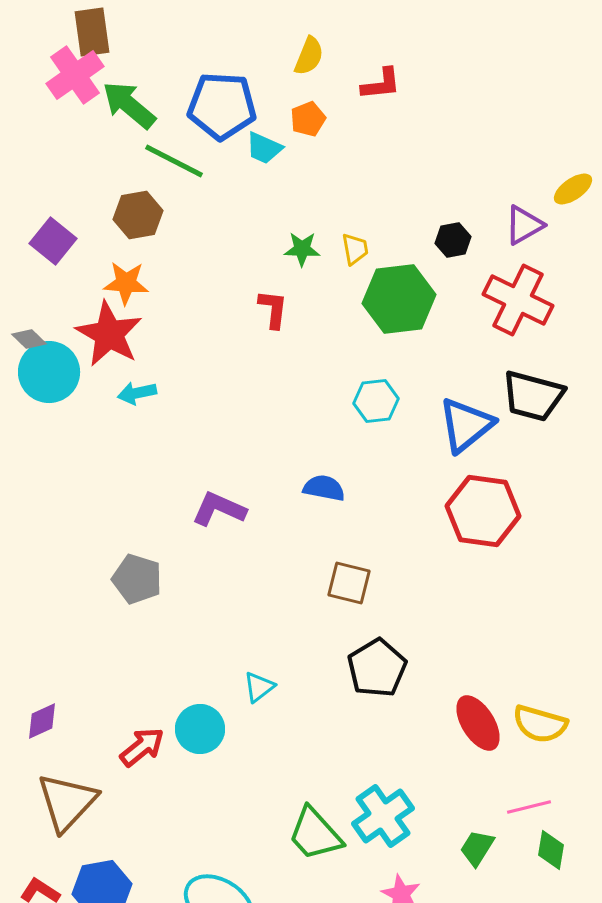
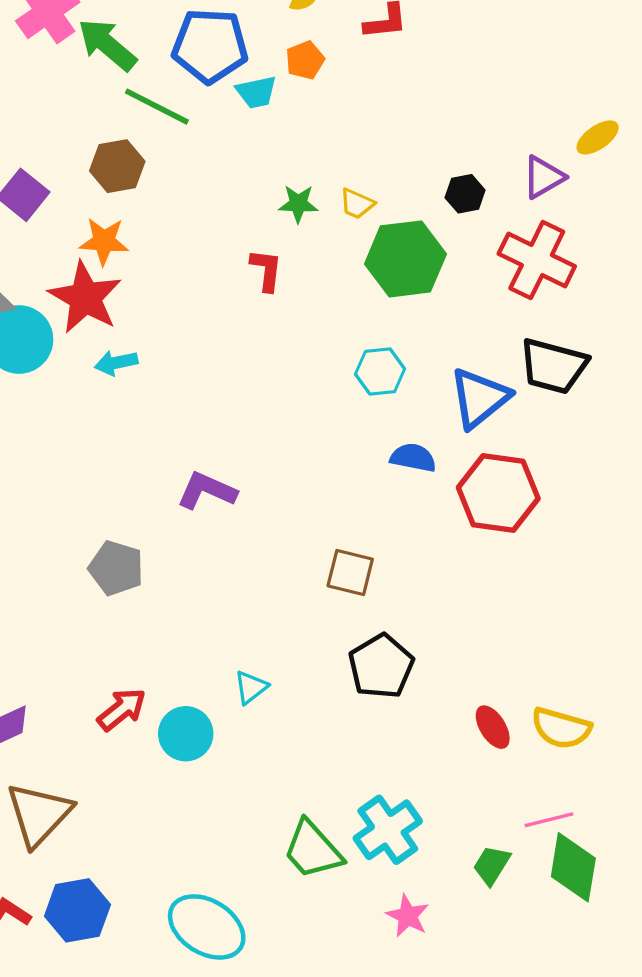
cyan trapezoid: (264, 148) -> (256, 92), turned -36
yellow trapezoid: (355, 249) -> (357, 204), turned 124
blue semicircle: (324, 488) -> (413, 458), moved
red ellipse: (478, 723) -> (493, 727), size x0.7
red arrow: (142, 747) -> (122, 709), moved
green diamond: (551, 850) -> (573, 867), size x1.6

